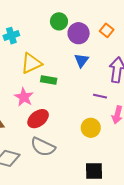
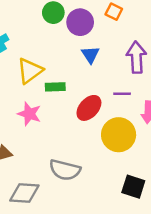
red ellipse: (38, 119) -> (89, 108), moved
yellow circle: (91, 128) -> (119, 135), size x1.4
black square: (94, 171) -> (133, 187), turned 30

